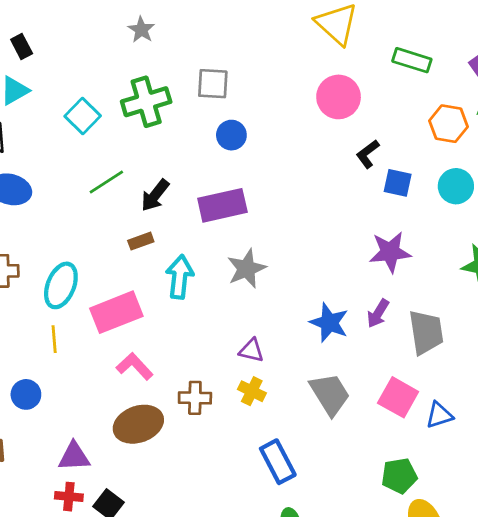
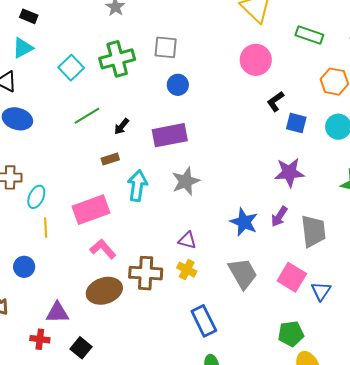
black rectangle: (22, 47) -> (29, 16), turned -42
black arrow: (155, 195) -> (122, 126), size x0.7
cyan ellipse: (61, 285) -> (36, 197), moved, size x0.7
brown cross: (195, 398) -> (146, 273), size x1.4
blue triangle: (439, 415) -> (321, 291), turned -40
red cross: (69, 497) -> (40, 339), moved

